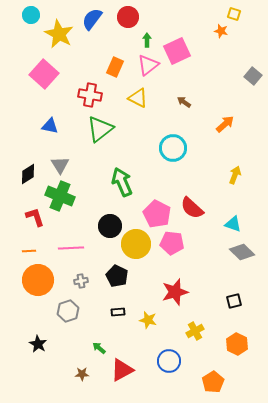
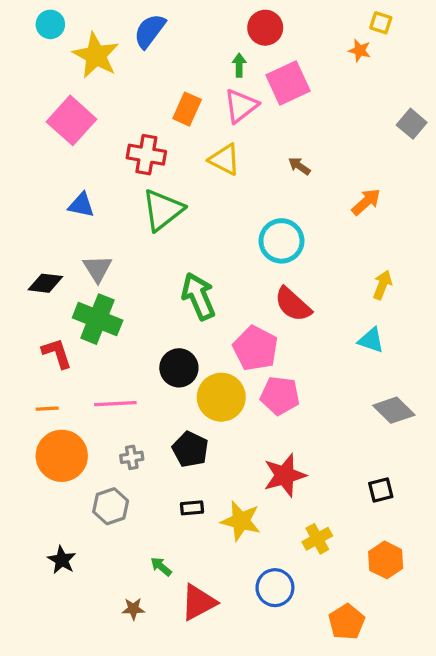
red circle: (128, 17) -> (265, 28), moved
black diamond: (28, 174) -> (45, 283), turned 40
red semicircle: (192, 208) -> (293, 304), moved
cyan triangle: (233, 224) -> (371, 340), moved
yellow star: (148, 320) -> (241, 521), size x1.4

